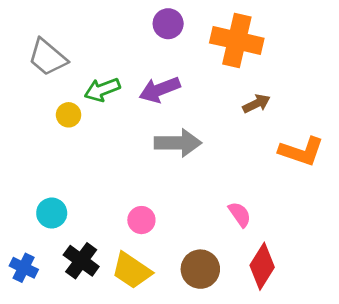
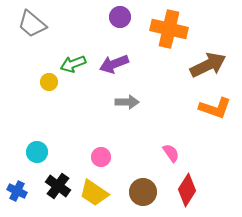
gray trapezoid: (47, 57) -> (32, 24), moved
brown arrow: (256, 104) -> (208, 65), moved, size x1.8
gray arrow: (178, 143) -> (127, 102), size x0.7

